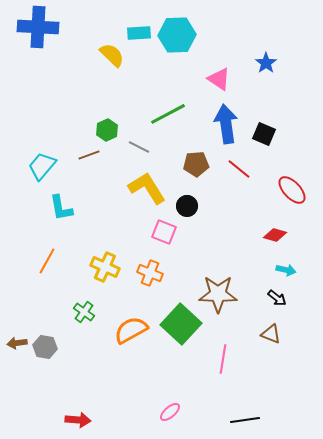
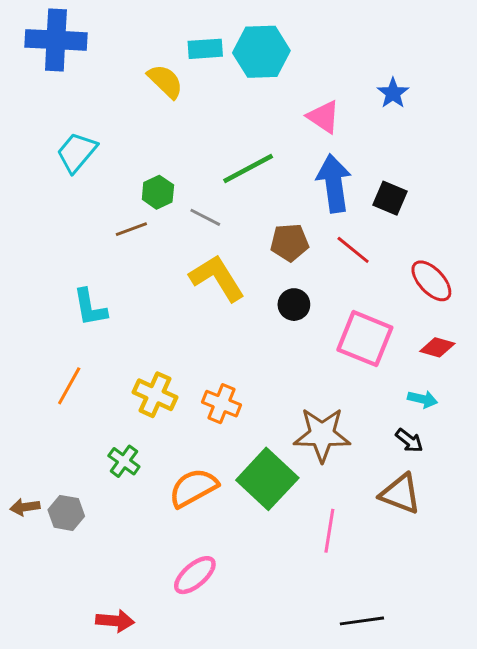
cyan trapezoid: (42, 166) -> (77, 152), moved
black circle: (187, 206) -> (294, 305), moved
pink square: (164, 232) -> (365, 339), moved, size x1.5
red diamond: (275, 235) -> (437, 347), moved
brown triangle: (271, 334) -> (400, 494), size x1.4
pink ellipse: (170, 412) -> (195, 575), moved, size x1.4

